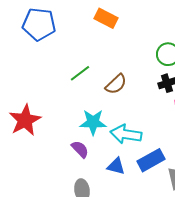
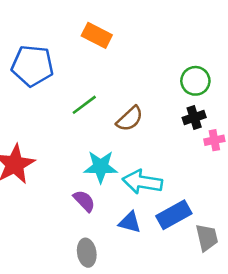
orange rectangle: (106, 18) -> (97, 35), moved
blue pentagon: (39, 24) -> (32, 66), moved

